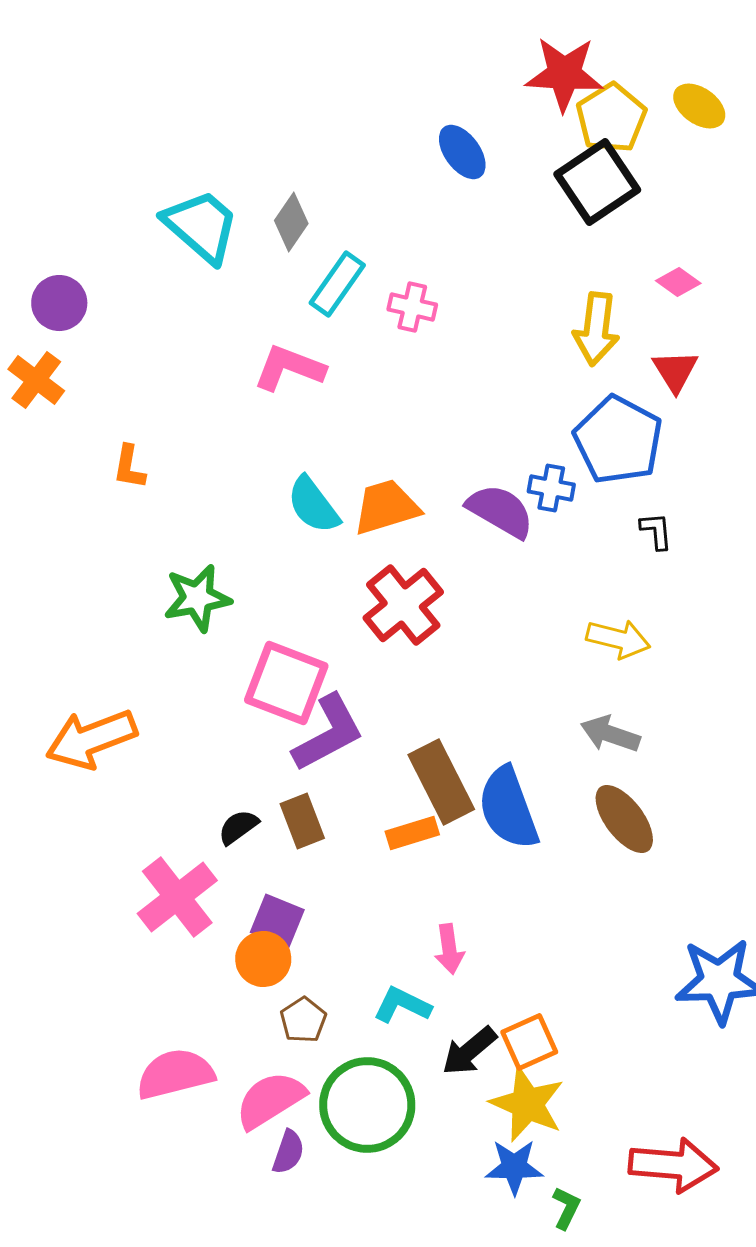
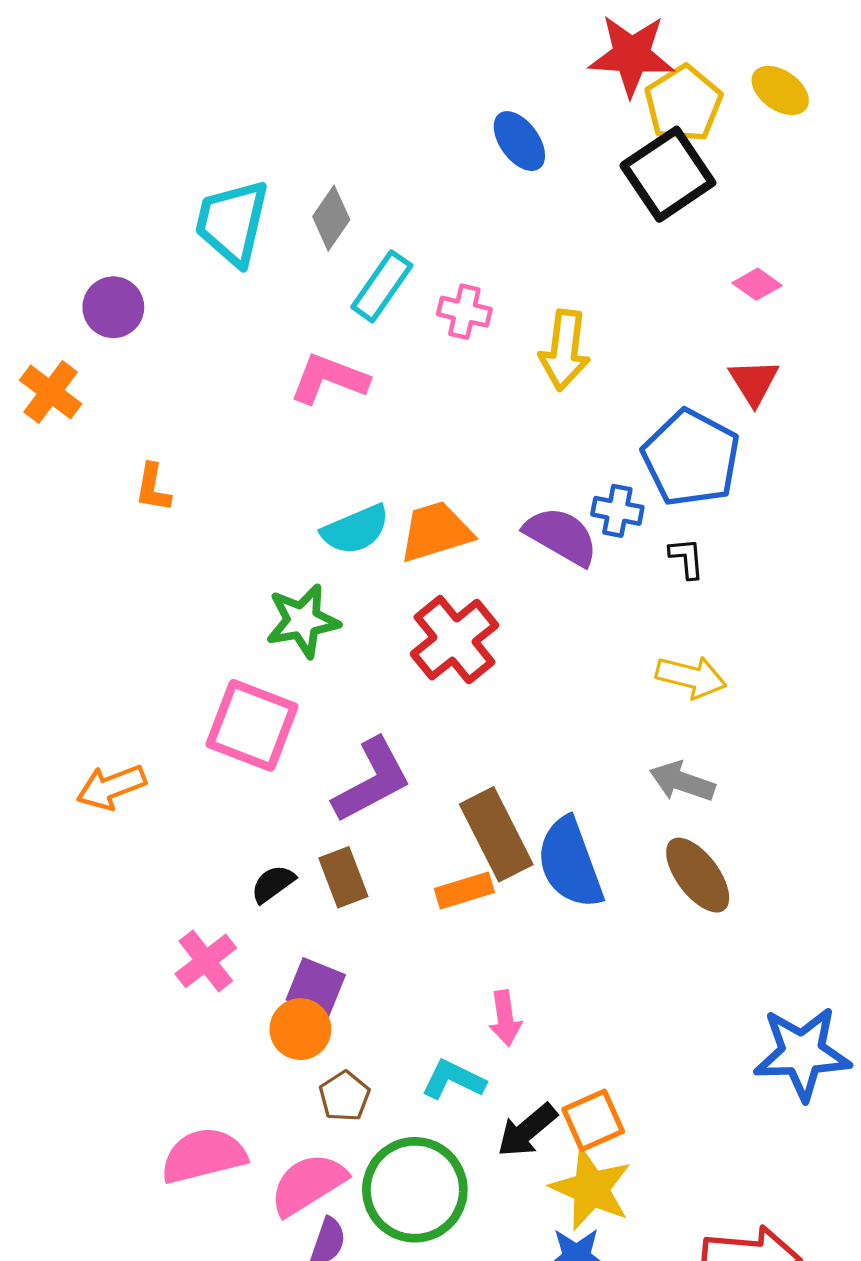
cyan trapezoid: (201, 226) -> (232, 223), turned -118
purple circle: (59, 303) -> (113, 307), moved
yellow arrow: (596, 329) -> (565, 350), moved
cyan semicircle: (313, 505) -> (355, 530), turned -76
black L-shape: (656, 531) -> (687, 558), moved
green star: (197, 598) -> (303, 621), moved
pink square: (286, 683) -> (252, 725), moved
orange arrow: (91, 739) -> (111, 787), size x0.7
pink cross: (177, 897) -> (206, 961), size x0.7

